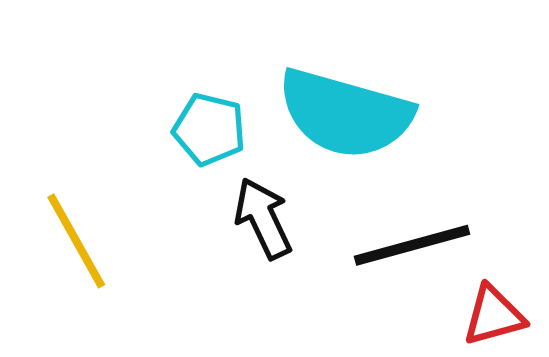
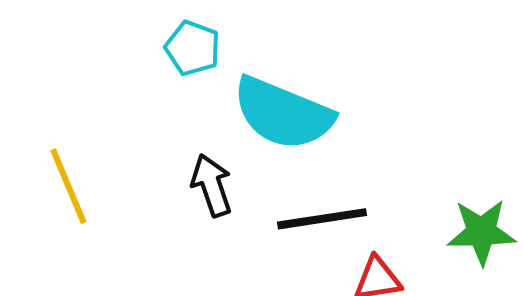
cyan pentagon: (209, 129) -> (193, 48), moved

